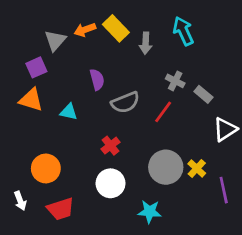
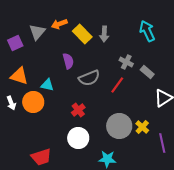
yellow rectangle: (116, 28) -> (82, 34), moved
cyan arrow: (183, 31) -> (147, 31), moved
purple square: (36, 67) -> (15, 43), moved
orange circle: (46, 168) -> (33, 102), moved
white arrow: (20, 201) -> (11, 103), moved

